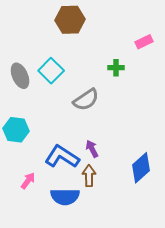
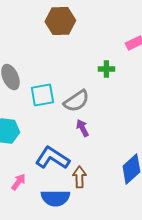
cyan square: (51, 71) -> (42, 95), moved, turned 35
purple arrow: (92, 149) -> (82, 128), moved

